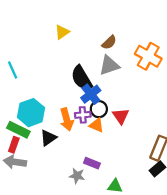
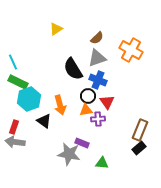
blue cross: (91, 94) -> (98, 80), moved, turned -30
purple cross: (83, 115) -> (98, 119), moved
orange triangle: (97, 125) -> (86, 110), turned -32
green rectangle: (18, 130) -> (18, 82), moved
black triangle: (48, 138) -> (44, 121), turned -49
gray star: (77, 176) -> (69, 154), size x1.6

